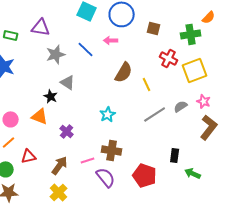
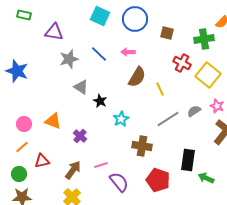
green rectangle: (11, 35) -> (24, 15), moved
pink arrow: (111, 40) -> (128, 52), moved
yellow square: (195, 70) -> (208, 75), turned -30
black star: (51, 96) -> (100, 101), moved
brown cross: (112, 150) -> (142, 146), moved
black rectangle: (175, 155) -> (188, 160), size x1.5

